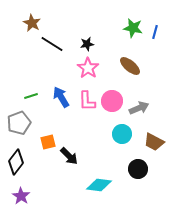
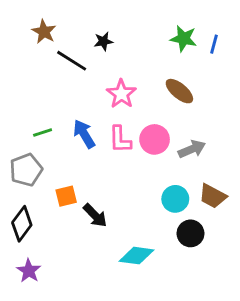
black star: (87, 44) -> (103, 41), moved
cyan circle: (122, 134) -> (175, 199), moved

